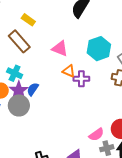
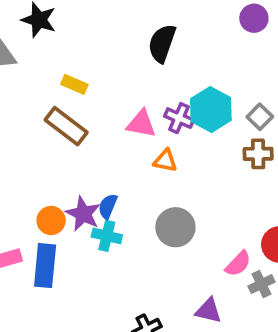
cyan cross: (15, 73) -> (107, 236), moved
purple cross: (81, 79) -> (179, 118), moved, turned 35
gray circle: (19, 105) -> (175, 227), moved

